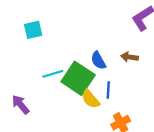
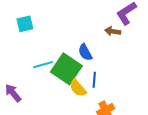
brown arrow: (129, 57) -> (113, 31), moved

